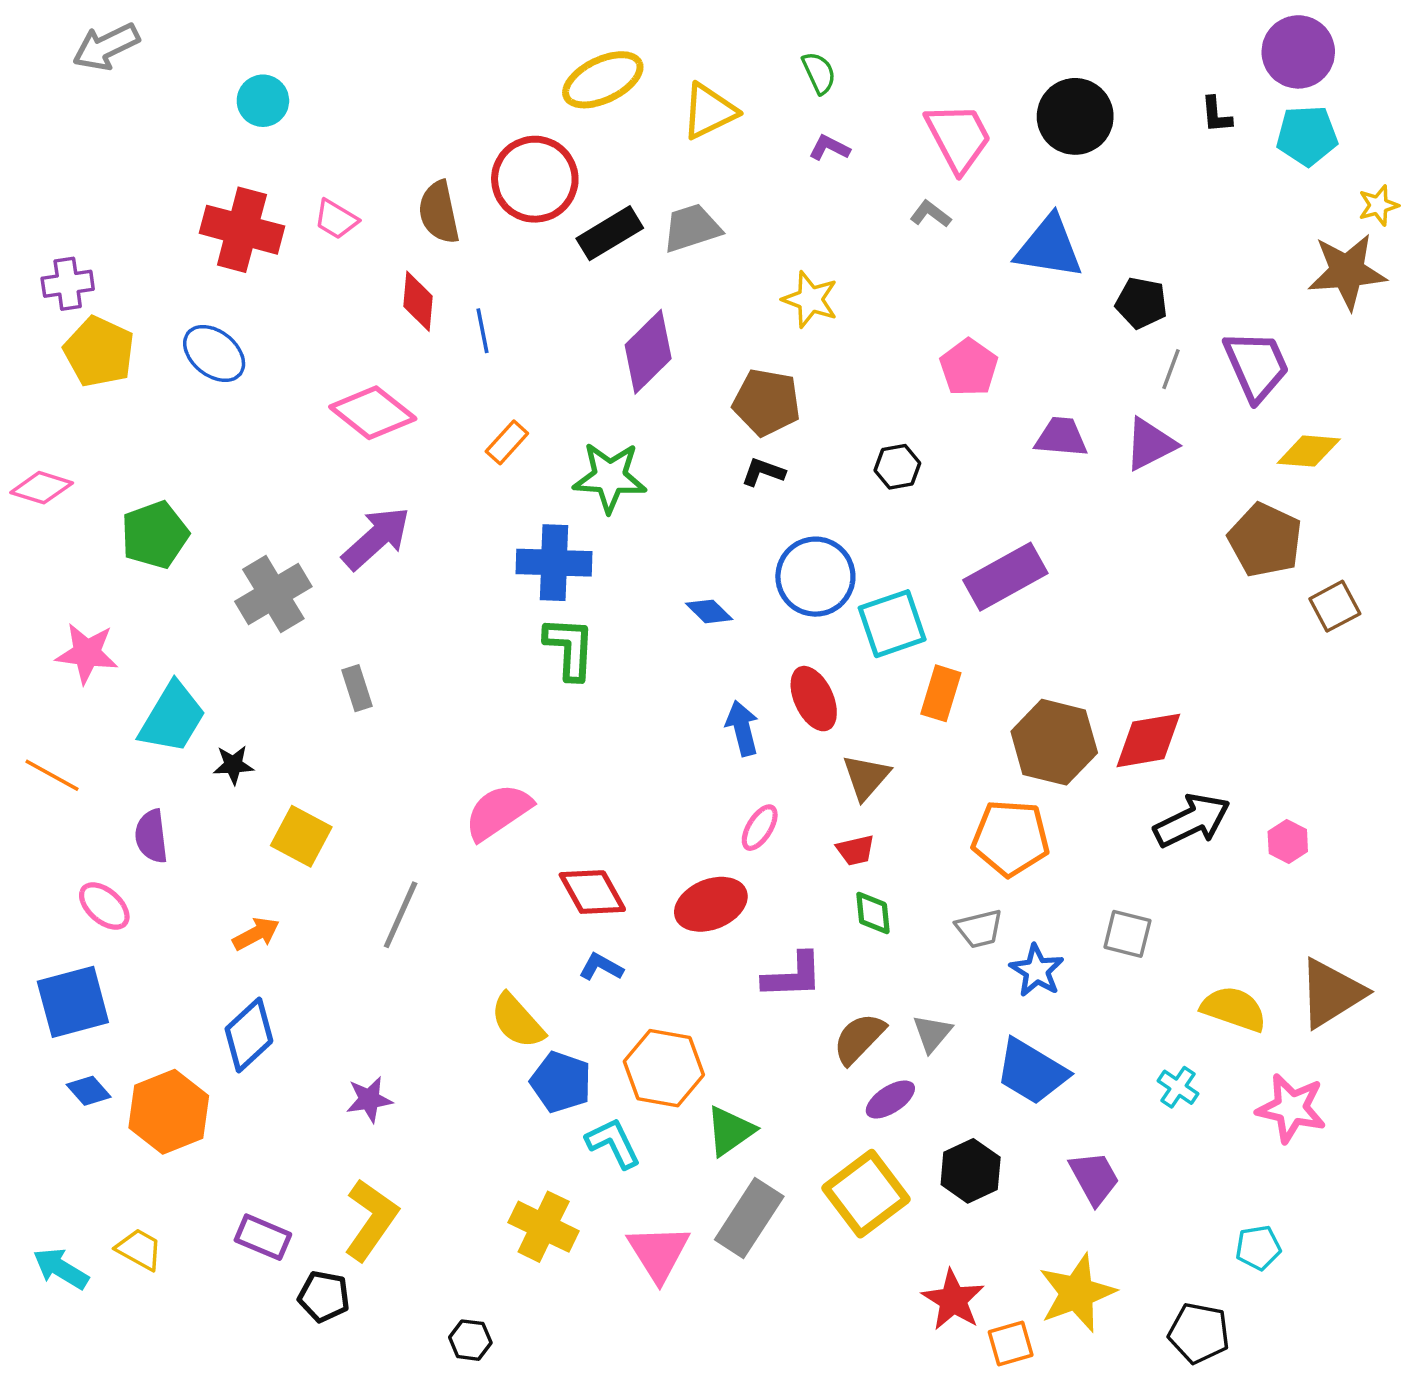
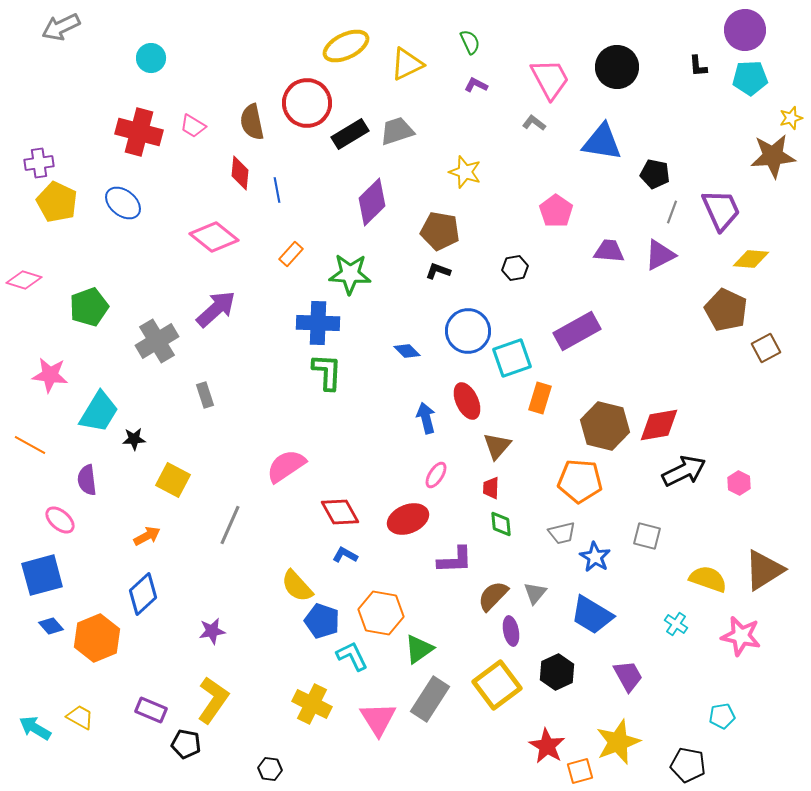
red trapezoid: (856, 850) -> (491, 488), turned 105
purple ellipse: (890, 1099) -> (511, 631), turned -68

